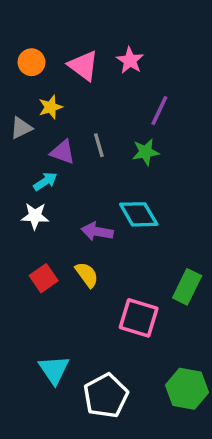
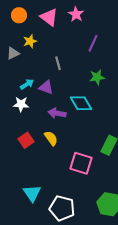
purple triangle: (63, 152) -> (46, 87), moved
green star: (146, 152) -> (97, 77), moved
white pentagon: (106, 396) -> (62, 208), turned -30

